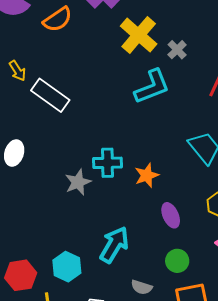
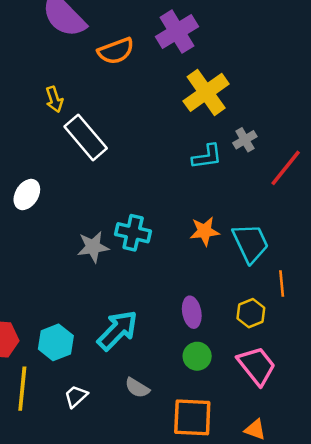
gray cross: (177, 50) -> (245, 140), moved
cyan L-shape: (152, 87) -> (207, 157), size x0.7
orange star: (147, 175) -> (205, 231), moved
green circle: (177, 261) -> (197, 356), moved

